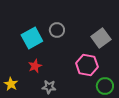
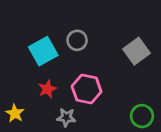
pink hexagon: (87, 65) -> (87, 89), moved

